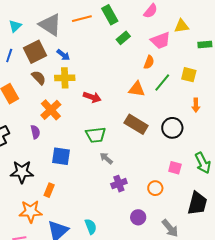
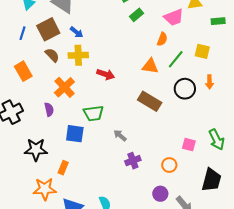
black circle: (172, 128) -> (185, 89), moved
green trapezoid: (96, 135) -> (93, 113), moved
purple circle: (138, 217) -> (160, 194), moved

